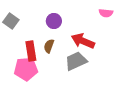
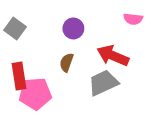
pink semicircle: (106, 13) -> (133, 19), moved
red rectangle: (31, 51) -> (19, 76), moved

